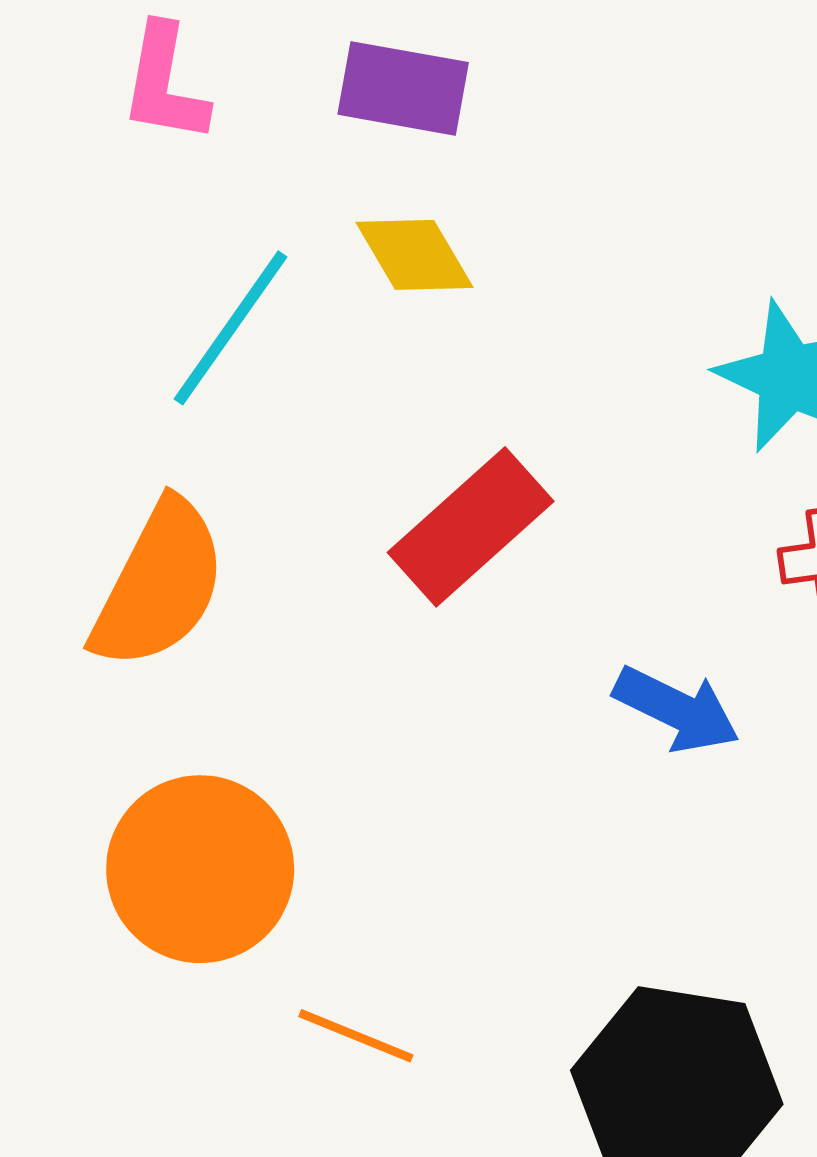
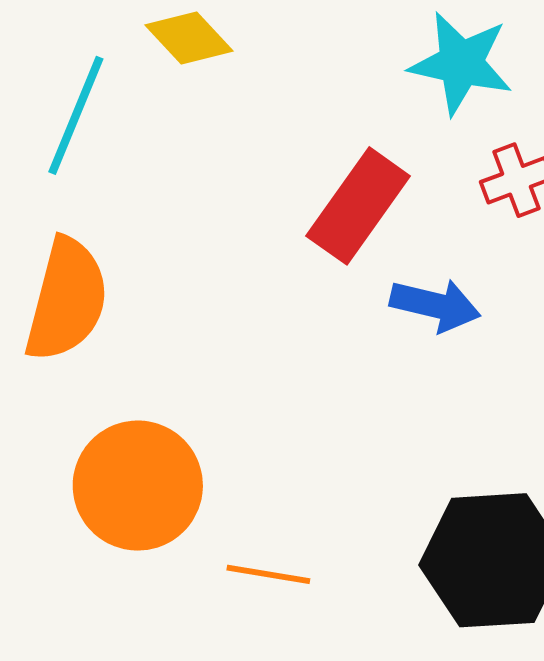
red rectangle: (471, 527) -> (358, 206), moved

